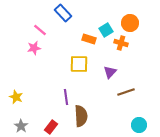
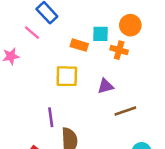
pink line: (40, 30) -> (32, 33), moved
cyan square: (106, 30) -> (100, 34), turned 32
purple triangle: (110, 72) -> (105, 86), turned 32

